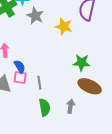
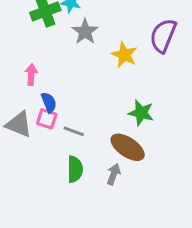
gray line: (39, 83) -> (74, 131), turned -72
brown ellipse: (90, 86) -> (128, 147), moved

